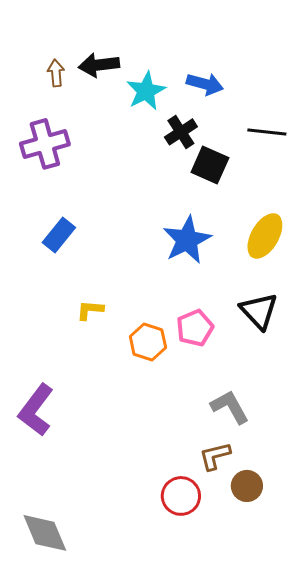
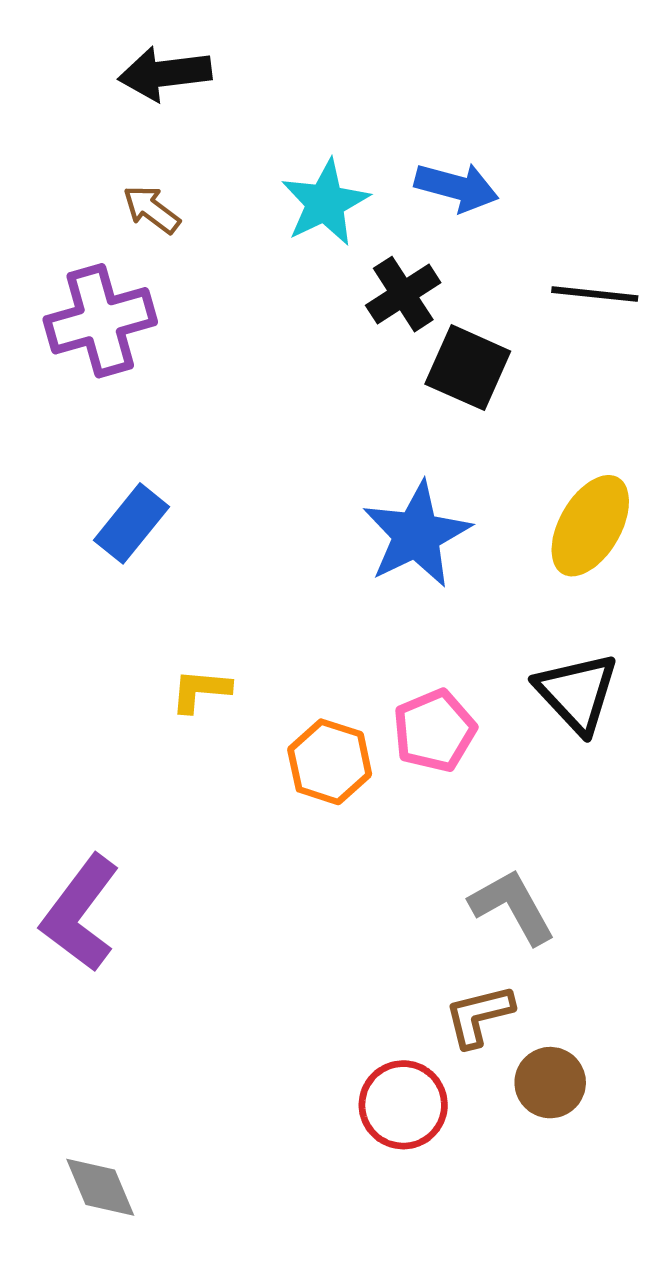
black arrow: (99, 65) -> (165, 74), moved
brown arrow: (56, 73) -> (151, 209), moved, turned -48
gray diamond: (45, 533) -> (100, 1187), size x0.7

